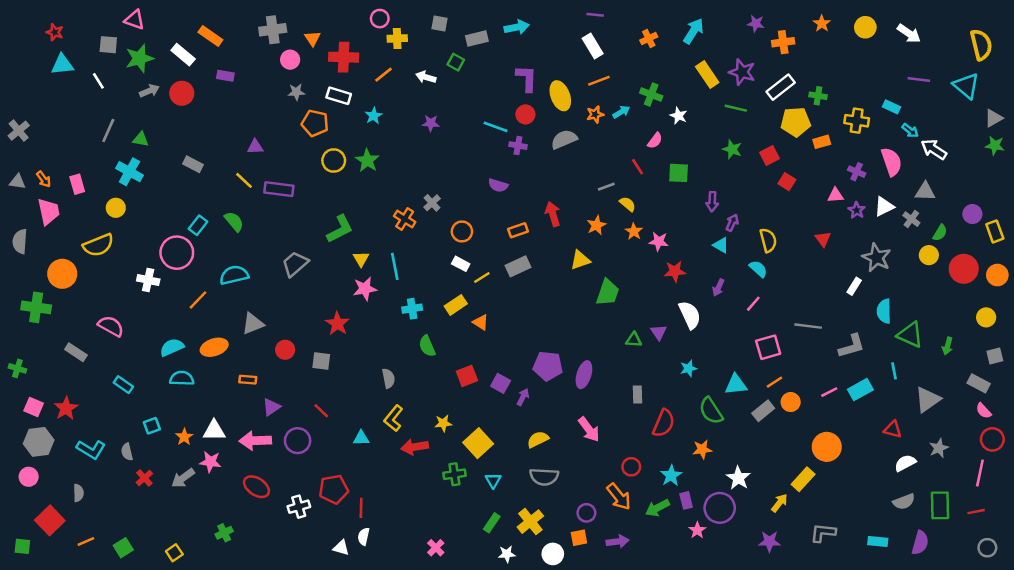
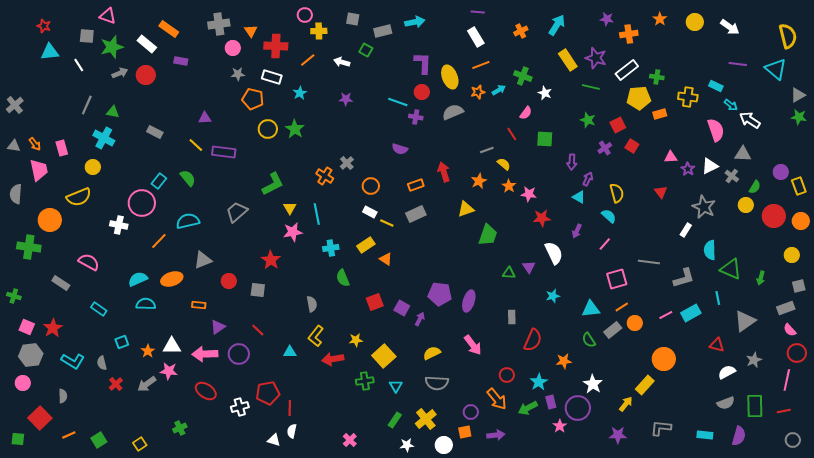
purple cross: (857, 172) -> (605, 148), moved, turned 32
yellow line: (482, 278) -> (387, 223), turned 56
gray rectangle: (979, 383) -> (786, 308), turned -48
green semicircle: (711, 411) -> (589, 340), moved, size x0.7

